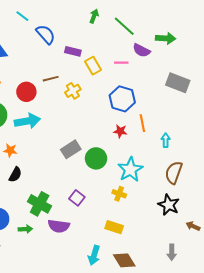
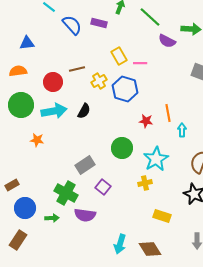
purple rectangle: (73, 51) -> (99, 23), moved
pink line: (121, 63) -> (140, 63), moved
blue hexagon: (122, 99) -> (125, 89), moved
cyan arrow: (166, 140) -> (182, 130), moved
gray rectangle: (71, 149) -> (85, 165), moved
black semicircle: (15, 175) -> (84, 111), moved
yellow cross: (119, 194) -> (145, 183), turned -32
yellow rectangle: (114, 227) -> (162, 216), moved

